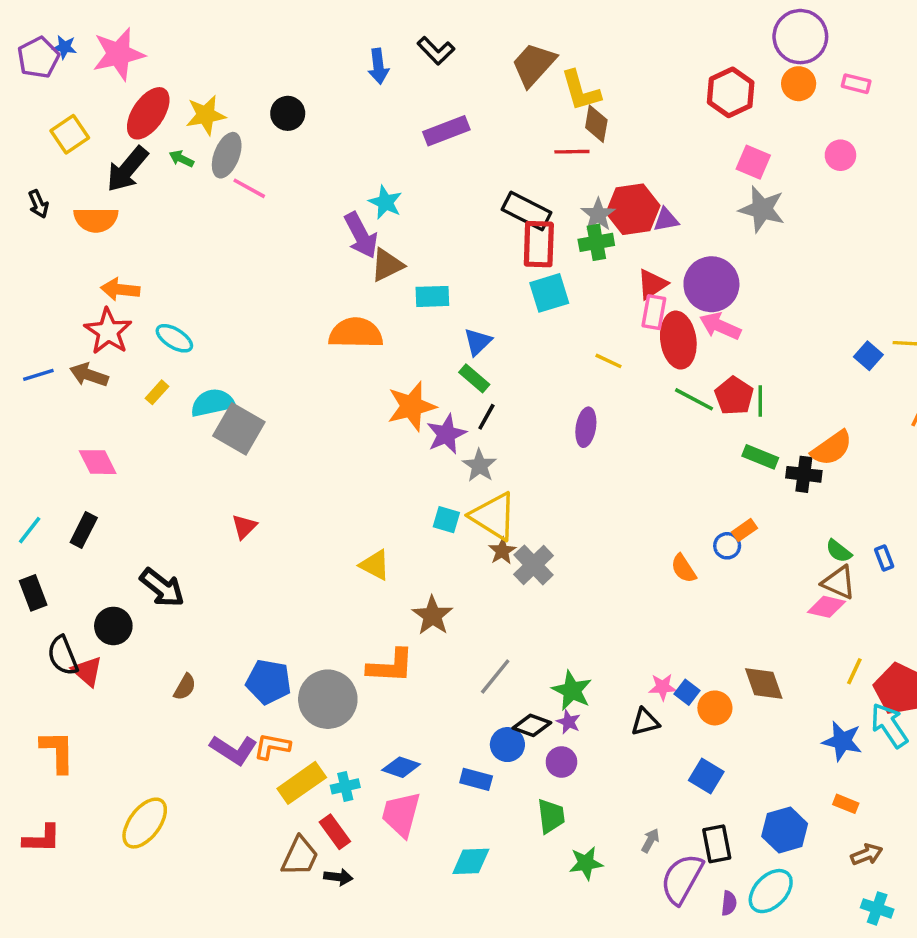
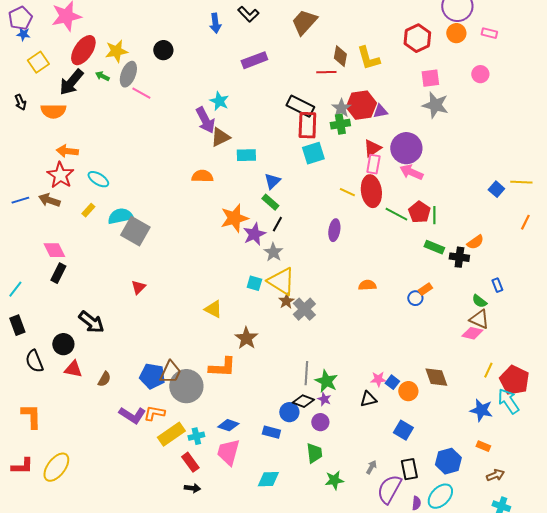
blue star: (65, 47) -> (23, 34), moved
yellow L-shape: (581, 91) -> (368, 58), moved
pink square: (753, 162) -> (430, 78), turned -30
orange semicircle: (356, 333) -> (202, 176), size x0.7
red ellipse: (678, 340) -> (371, 191), moved
orange semicircle: (832, 448) -> (475, 242), size x0.7
black rectangle: (84, 530) -> (58, 273), moved
blue rectangle: (884, 558) -> (497, 285), moved
orange semicircle: (684, 568) -> (367, 285), moved, turned 120
red triangle: (87, 671) -> (73, 369), moved, turned -30
gray line: (495, 677) -> (306, 373), moved, turned -35
yellow ellipse: (145, 823) -> (56, 467), moved
brown trapezoid: (300, 856) -> (170, 372), moved

